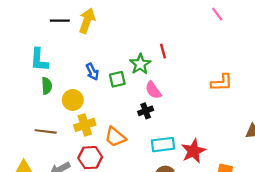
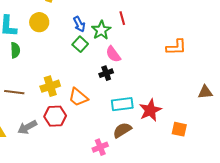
blue arrow: (92, 72) -> (79, 24), moved
green square: (117, 79) -> (80, 44), turned -35
yellow circle: (73, 100) -> (39, 22), moved

